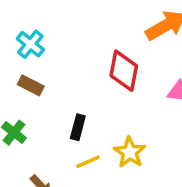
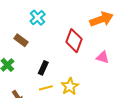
cyan cross: (30, 44) -> (38, 18), moved

